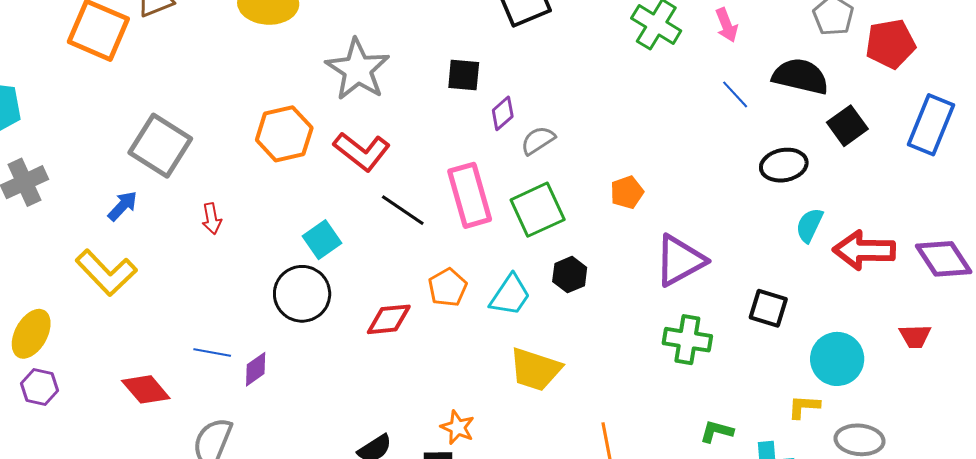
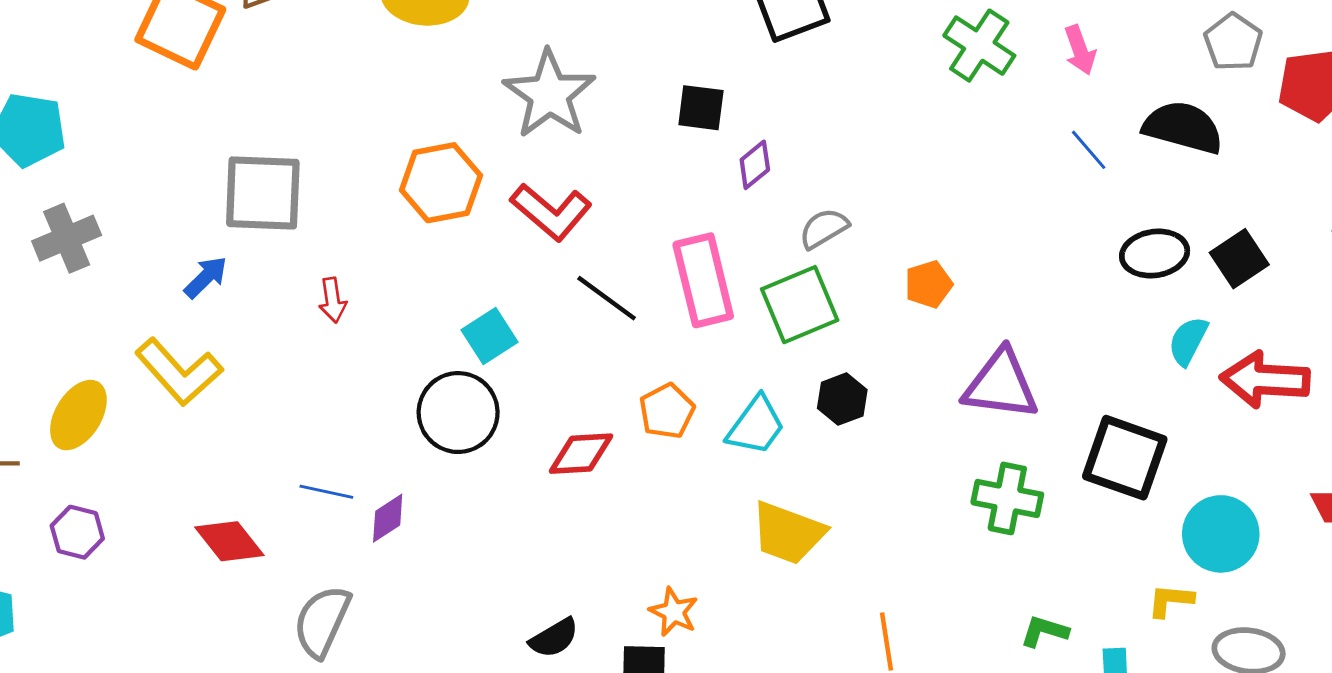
black square: (847, 126) -> (1239, 259), moved
gray semicircle: (538, 140) -> (824, 228), moved
gray square: (160, 146) -> (263, 193), turned -32
purple triangle: (680, 260) -> (1001, 385), turned 34
black square: (768, 308) -> (1125, 458), size x1.5
yellow ellipse: (31, 334) -> (78, 415), moved

